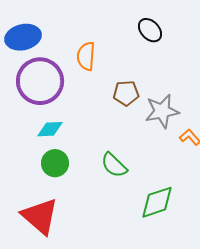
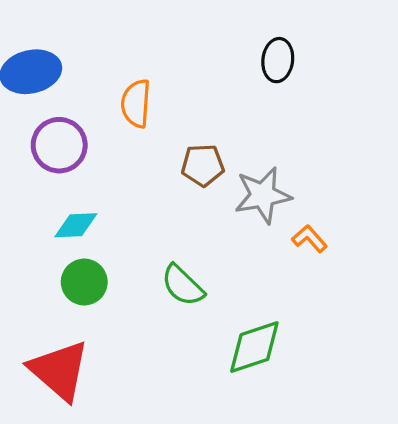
black ellipse: (150, 30) -> (278, 60), moved, turned 50
purple circle: (40, 81) -> (59, 145), size x0.7

